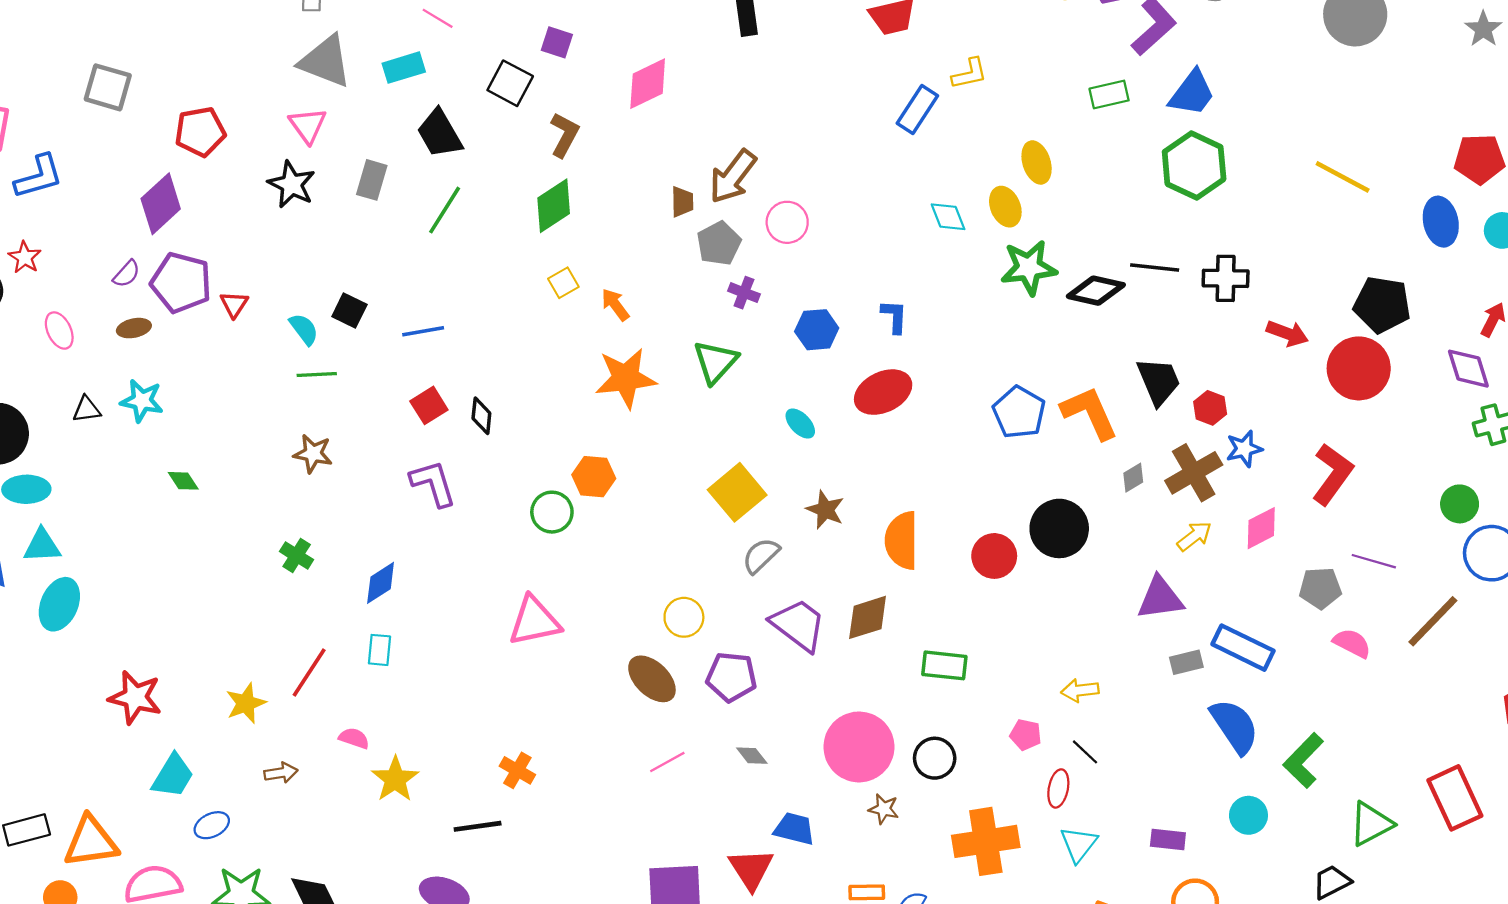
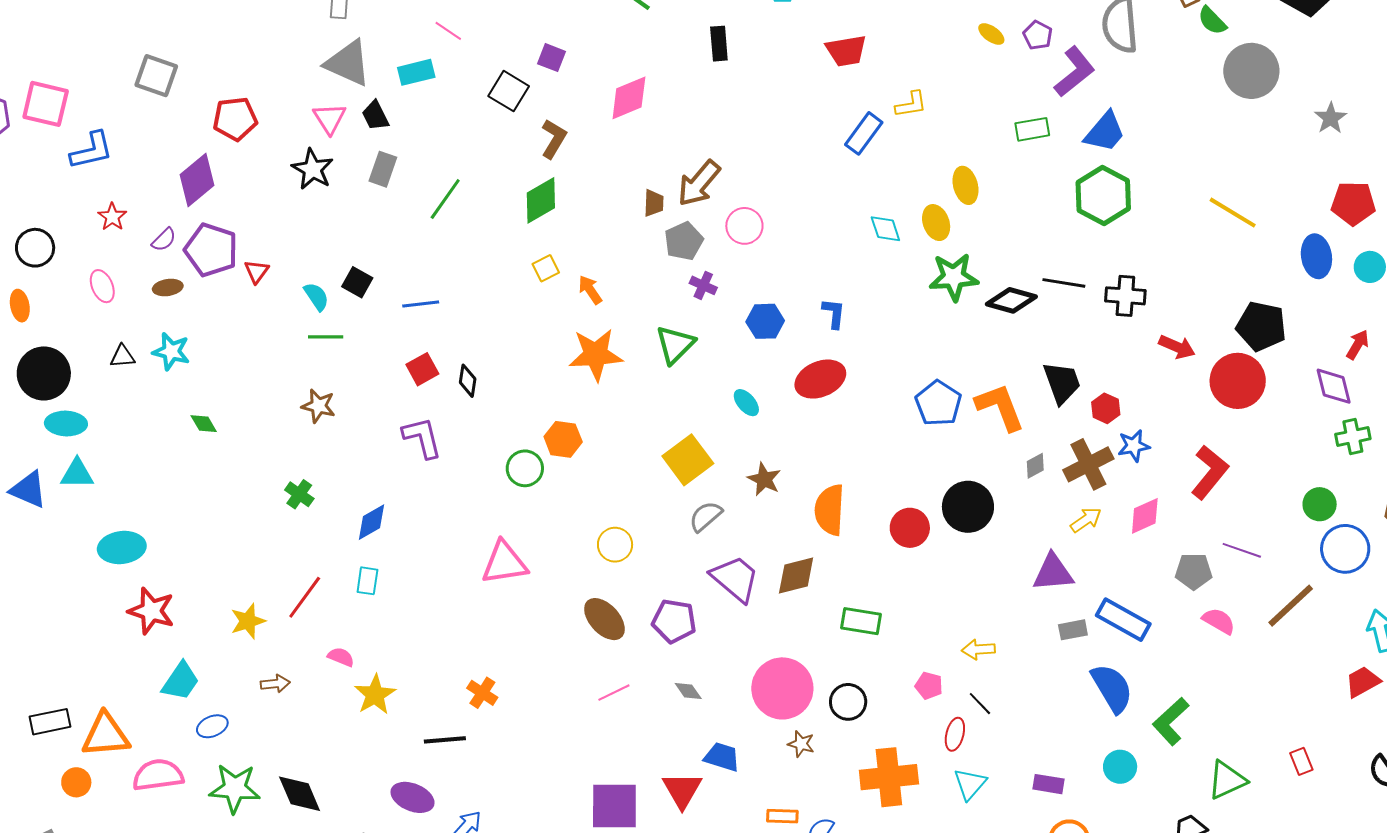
gray star: (1483, 29) -> (1331, 118), moved
black trapezoid: (440, 134) -> (375, 116), moved, size x0.7
red star: (25, 257) -> (112, 217), moved
cyan ellipse: (59, 604) -> (122, 547), moved, turned 57
yellow circle: (684, 617) -> (615, 545), moved
red rectangle: (1455, 798) -> (1301, 761), size x0.5

